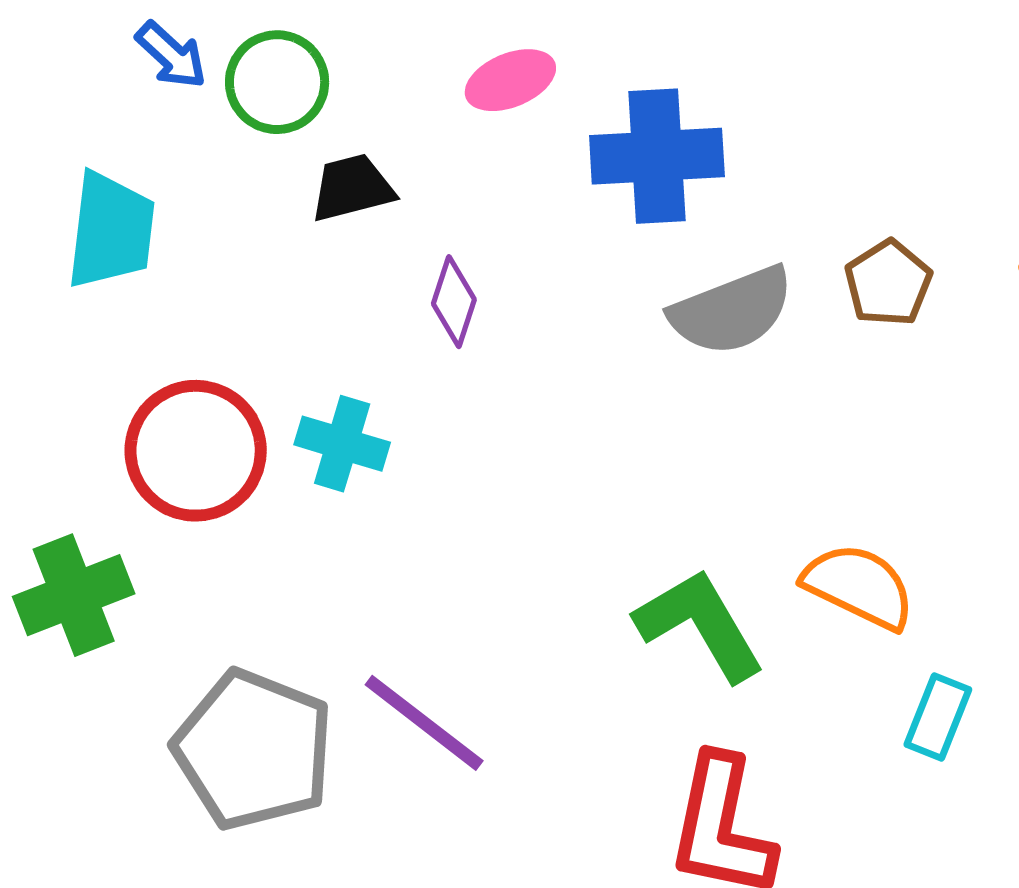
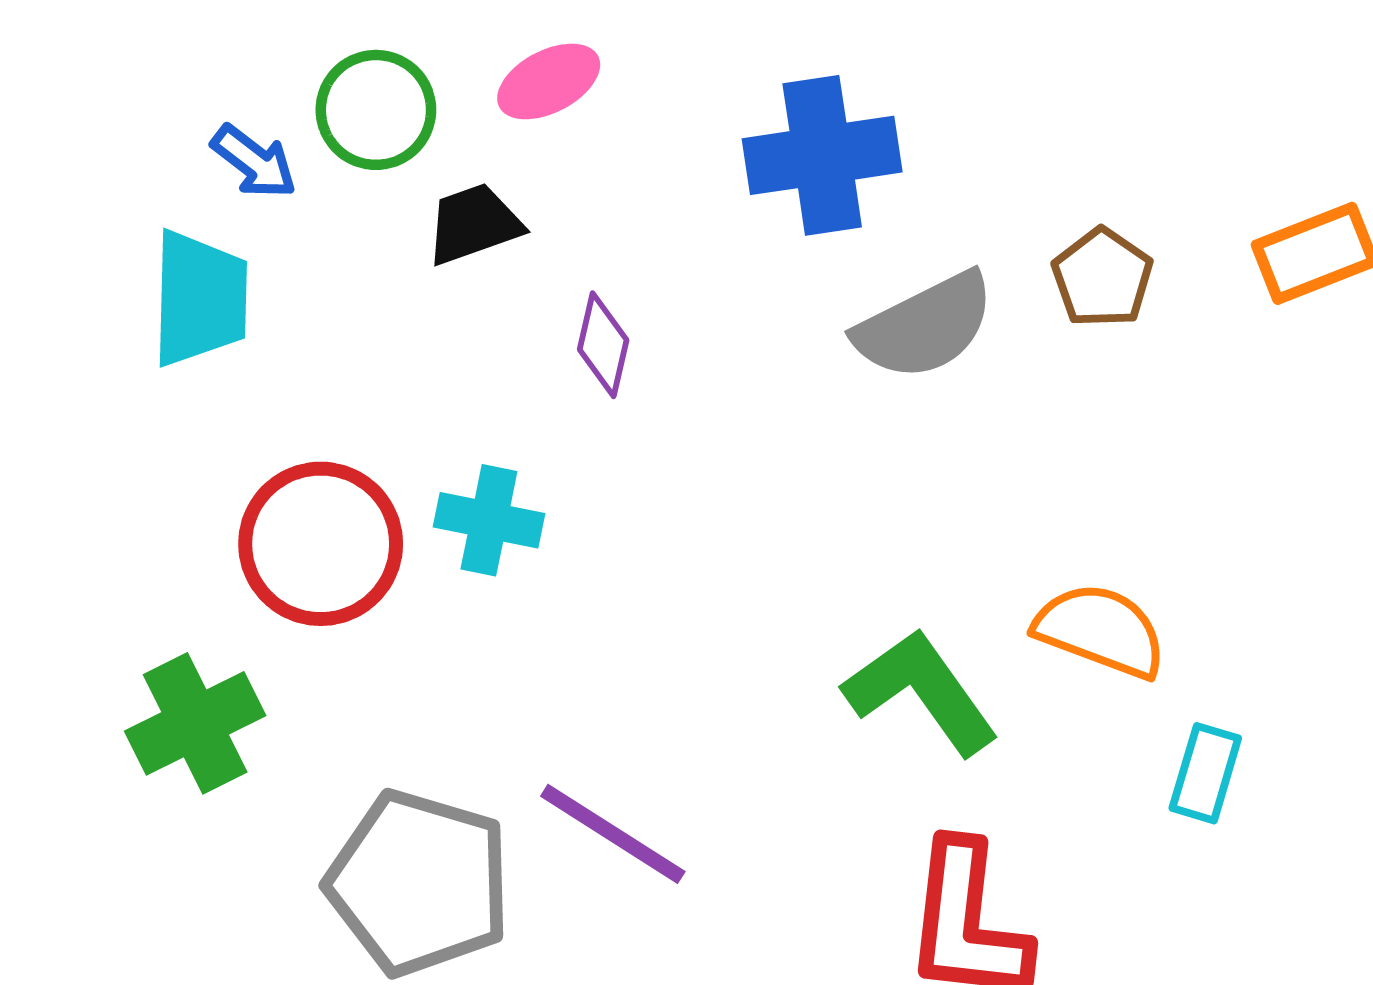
blue arrow: (171, 55) -> (254, 162), moved
pink ellipse: (510, 80) -> (549, 81), moved

